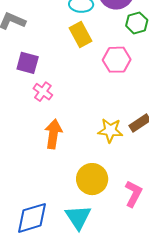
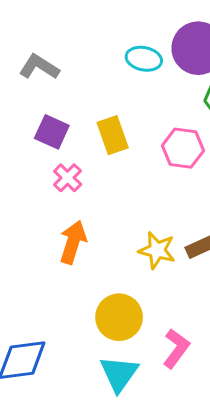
yellow rectangle: (80, 35) -> (113, 135), moved
cyan triangle: (78, 217) -> (119, 374), moved

